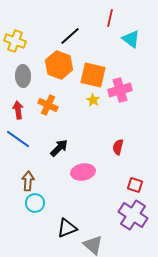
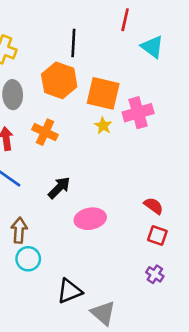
black line: (70, 36) -> (73, 43), turned -45
red semicircle: (118, 147) -> (154, 206), moved, turned 112
purple cross: (133, 215) -> (155, 274), size x0.5

